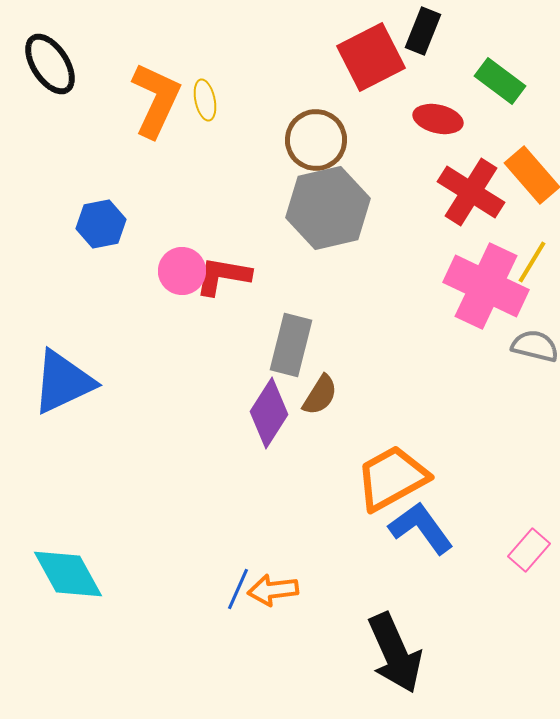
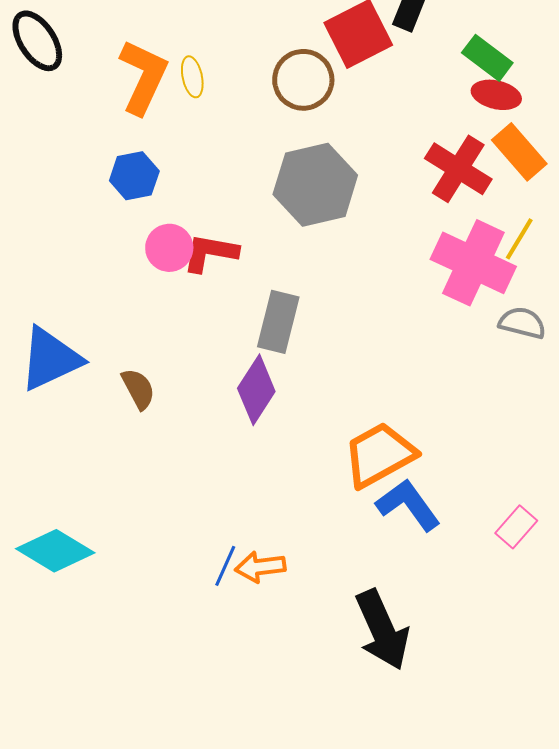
red ellipse: (438, 119) -> (496, 95), moved
brown circle: (316, 140) -> (303, 80), moved
blue hexagon: (101, 224) -> (134, 176), moved
brown semicircle: (320, 395) -> (138, 389), moved, turned -60
cyan diamond: (68, 574) -> (55, 551), turned -30

